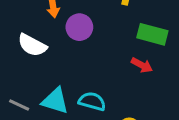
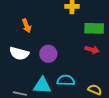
purple circle: (79, 27) -> (48, 54), moved

